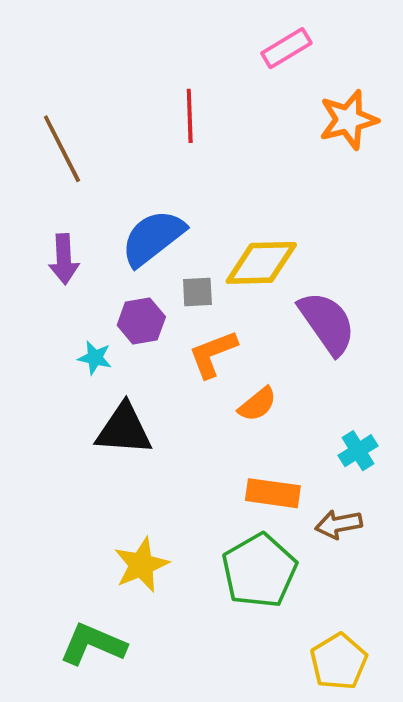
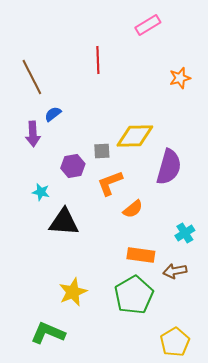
orange star: (348, 120) -> (180, 78), moved, size x0.7
blue semicircle: (153, 238) -> (53, 114), moved, size x0.5
purple semicircle: (327, 323) -> (169, 167), turned 51
cyan star: (95, 358) -> (41, 192), moved

